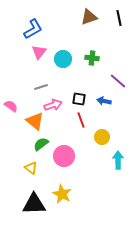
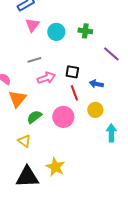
blue arrow: (104, 101) -> (96, 84), moved
orange triangle: (35, 121) -> (17, 99), moved, turned 30
pink circle: (64, 156) -> (63, 117), moved

